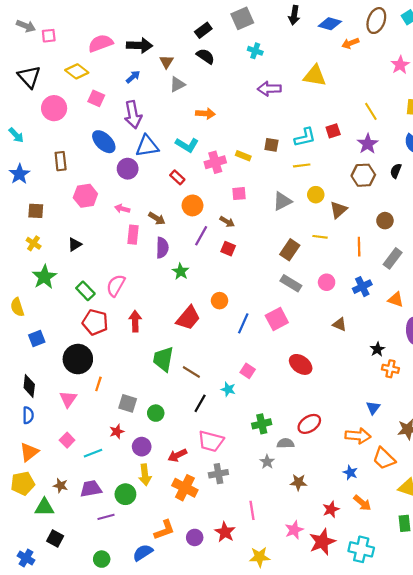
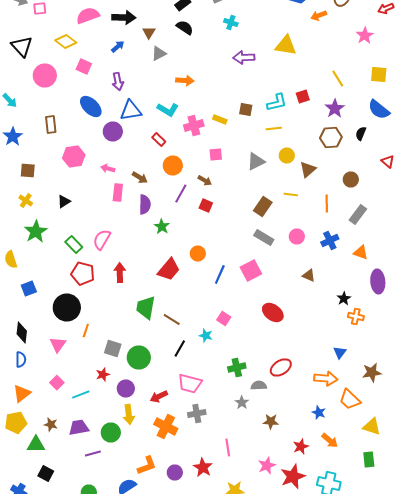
purple arrow: (133, 115) -> (118, 82), size x0.7
green circle: (156, 413) -> (139, 358), size x1.5

